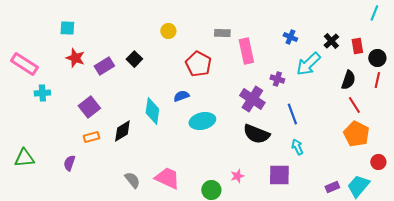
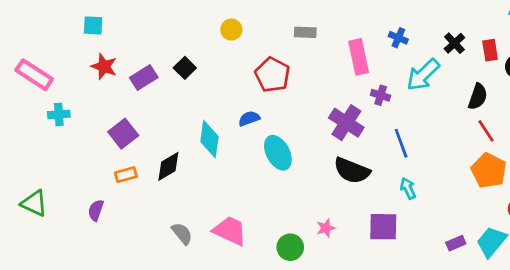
pink rectangle: (246, 51) -> (359, 57), moved
cyan ellipse: (202, 121) -> (278, 153), turned 75
green triangle: (24, 158) -> (34, 203), turned 30

